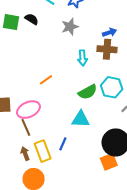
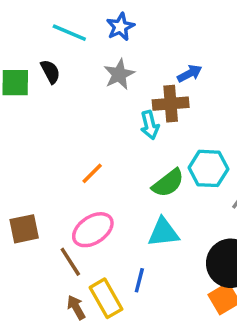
black semicircle: (32, 19) -> (50, 72), turned 40
brown cross: (107, 49) -> (171, 104), moved
pink ellipse: (28, 110) -> (93, 230), moved

